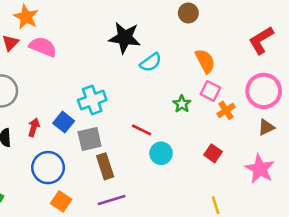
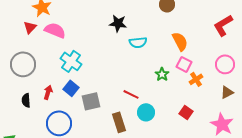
black star: (125, 38) -> (118, 23), size x0.7
cyan semicircle: (151, 62) -> (138, 42), turned 30
pink circle: (264, 91) -> (225, 64), size x0.7
cyan cross: (92, 100) -> (71, 61), moved, turned -35
brown rectangle: (105, 166) -> (119, 122), moved

